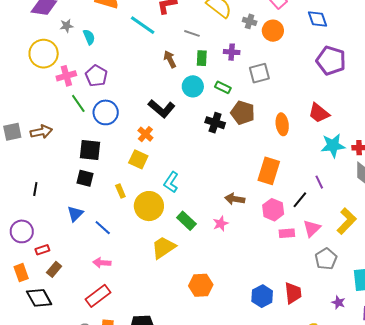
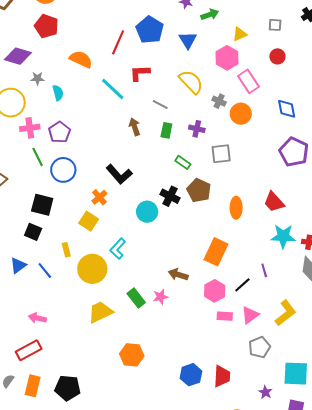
cyan circle: (193, 86) -> (147, 212), moved
green rectangle: (186, 221) -> (136, 298), moved
blue line: (103, 228) -> (45, 270), moved

